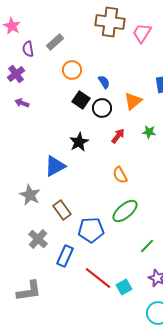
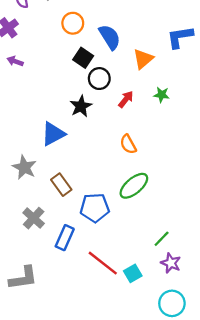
blue semicircle: (104, 82) -> (110, 37), size x1.6
black circle: (102, 108) -> (99, 79), moved
green line: (147, 246) -> (162, 239), moved

